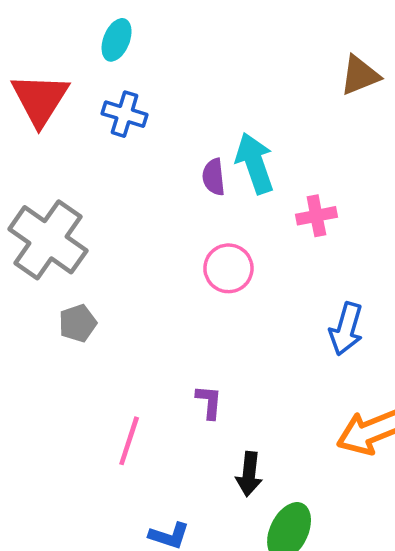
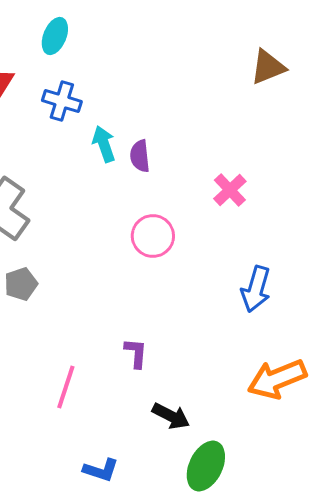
cyan arrow: (255, 163) -> (104, 144), moved, size x0.7
pink cross: (316, 216) -> (230, 190), turned -32
black arrow: (249, 474) -> (171, 416), turned -69

